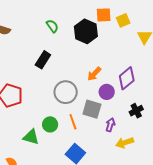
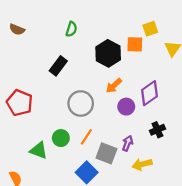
orange square: (104, 15) -> (135, 44), moved
green semicircle: (52, 26) -> (71, 29), turned 48
black hexagon: (86, 31) -> (108, 53), moved
gray square: (92, 109) -> (106, 153), moved
orange line: (73, 122) -> (86, 137), turned 49

